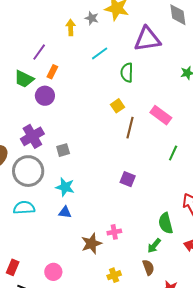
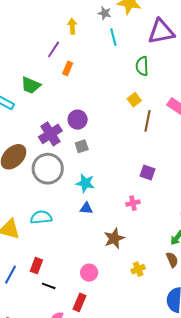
yellow arrow: (71, 27) -> (72, 26), moved
cyan line: (100, 53) -> (113, 37), moved, turned -66
green trapezoid: (24, 79) -> (31, 85), moved
purple circle: (45, 96) -> (78, 120), moved
cyan semicircle: (24, 208) -> (41, 217), moved
pink cross: (114, 232) -> (133, 203), moved
pink circle: (53, 272) -> (89, 273), moved

